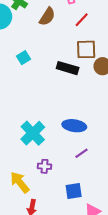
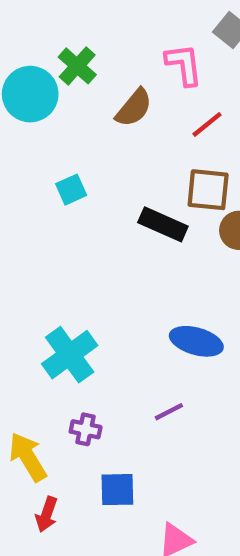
blue ellipse: (74, 126) -> (196, 341), moved
blue square: (74, 191) -> (117, 490), moved

